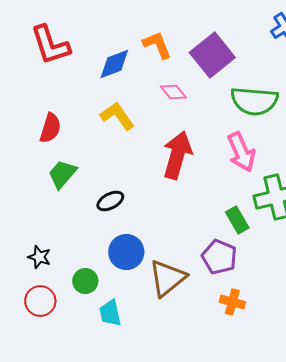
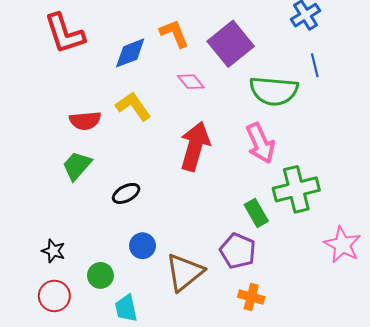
red semicircle: (50, 128) -> (85, 121), moved, turned 68
blue circle: (126, 252) -> (143, 246), size x0.7

